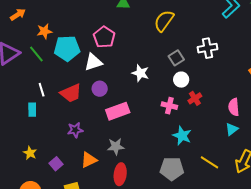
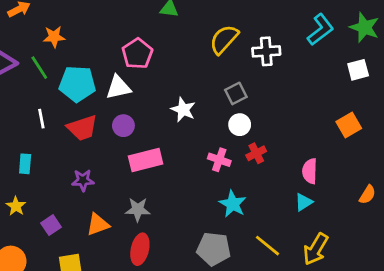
cyan pentagon: (67, 48) -> (77, 84), moved
white cross: (208, 48) -> (266, 51), moved
cyan rectangle: (32, 110) -> (25, 164), moved

